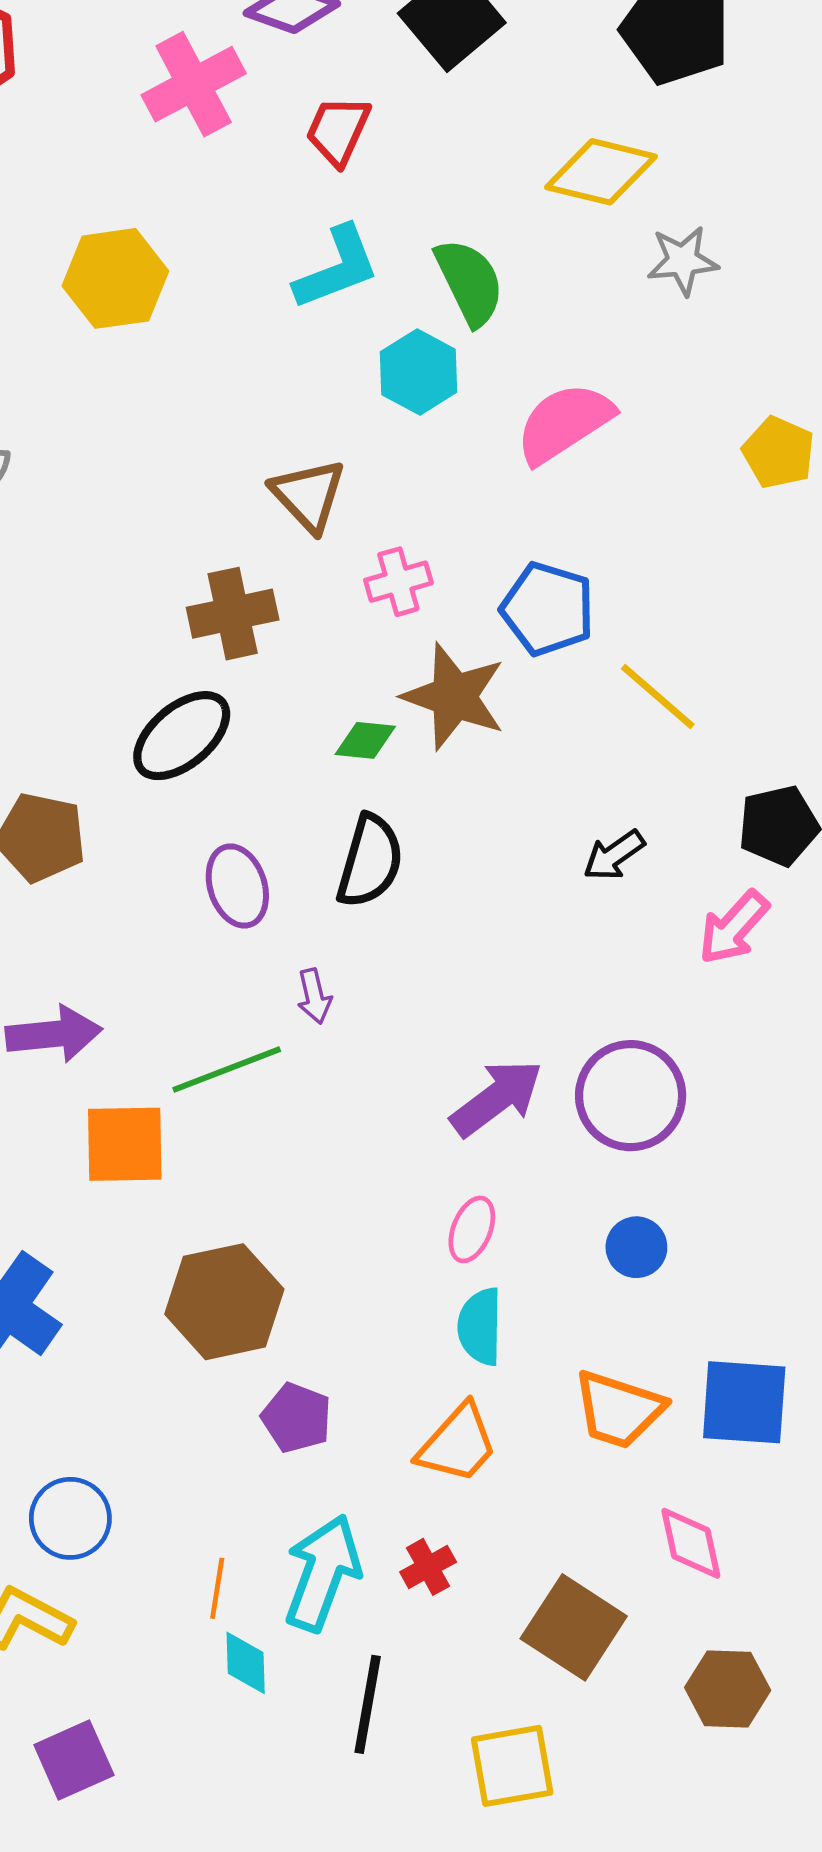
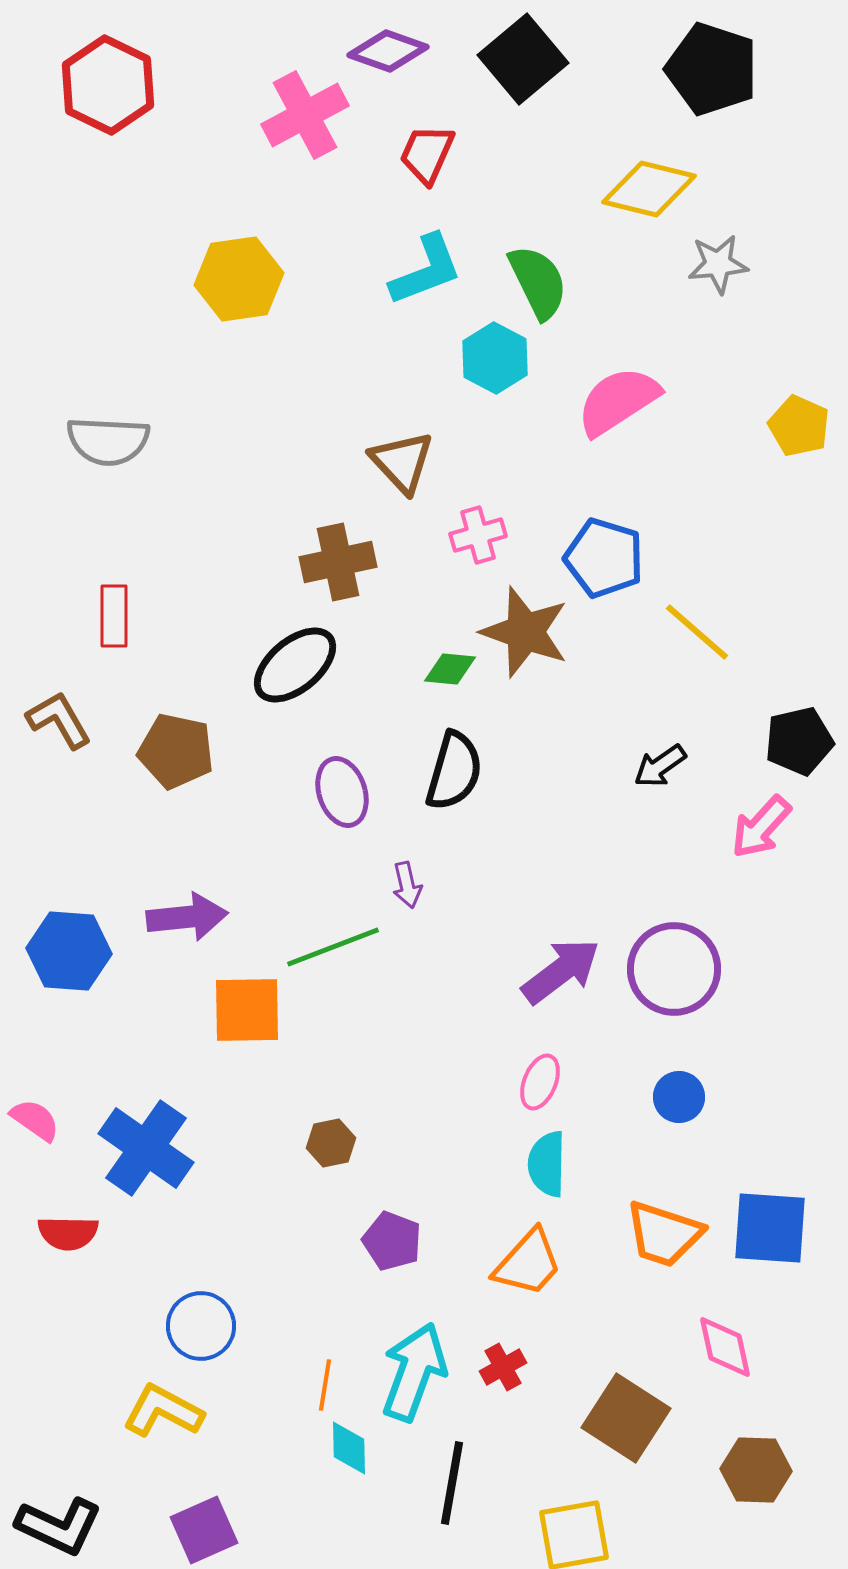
brown hexagon: (224, 1302) -> (331, 1143), size x0.5

